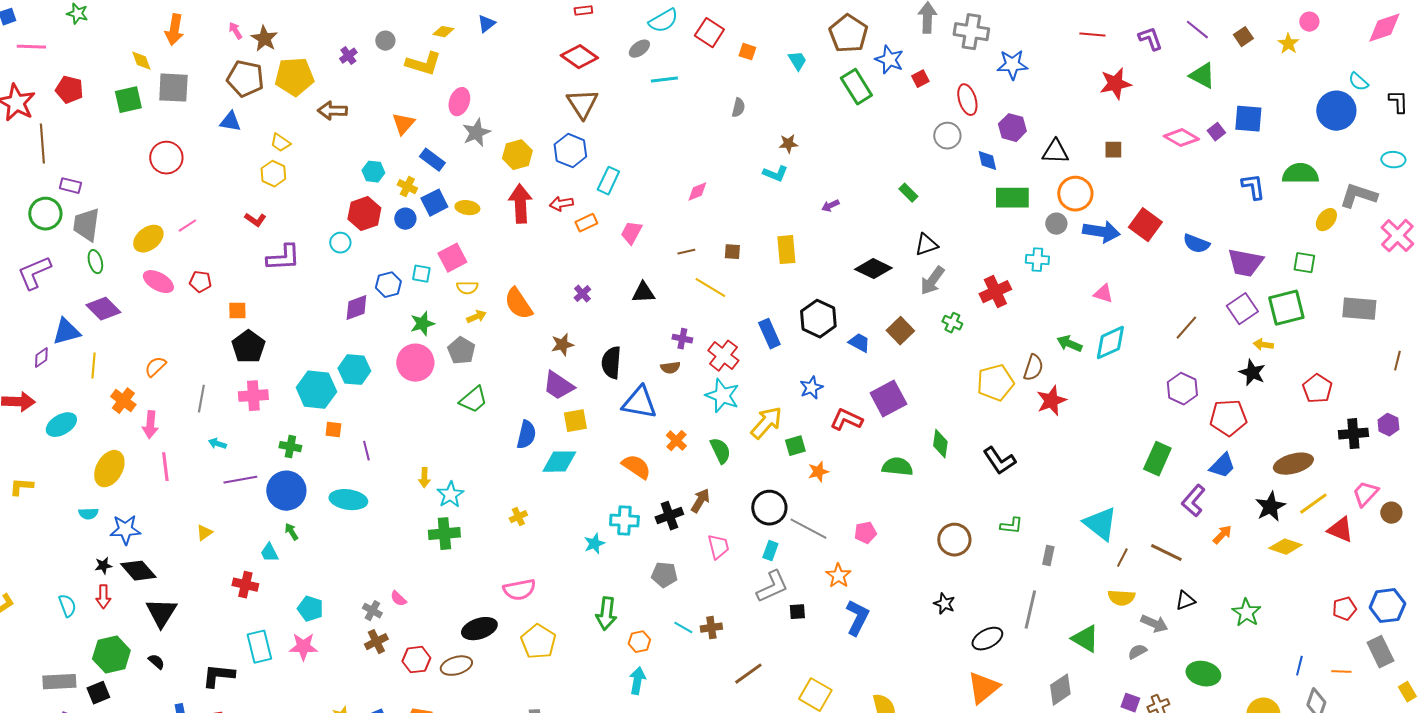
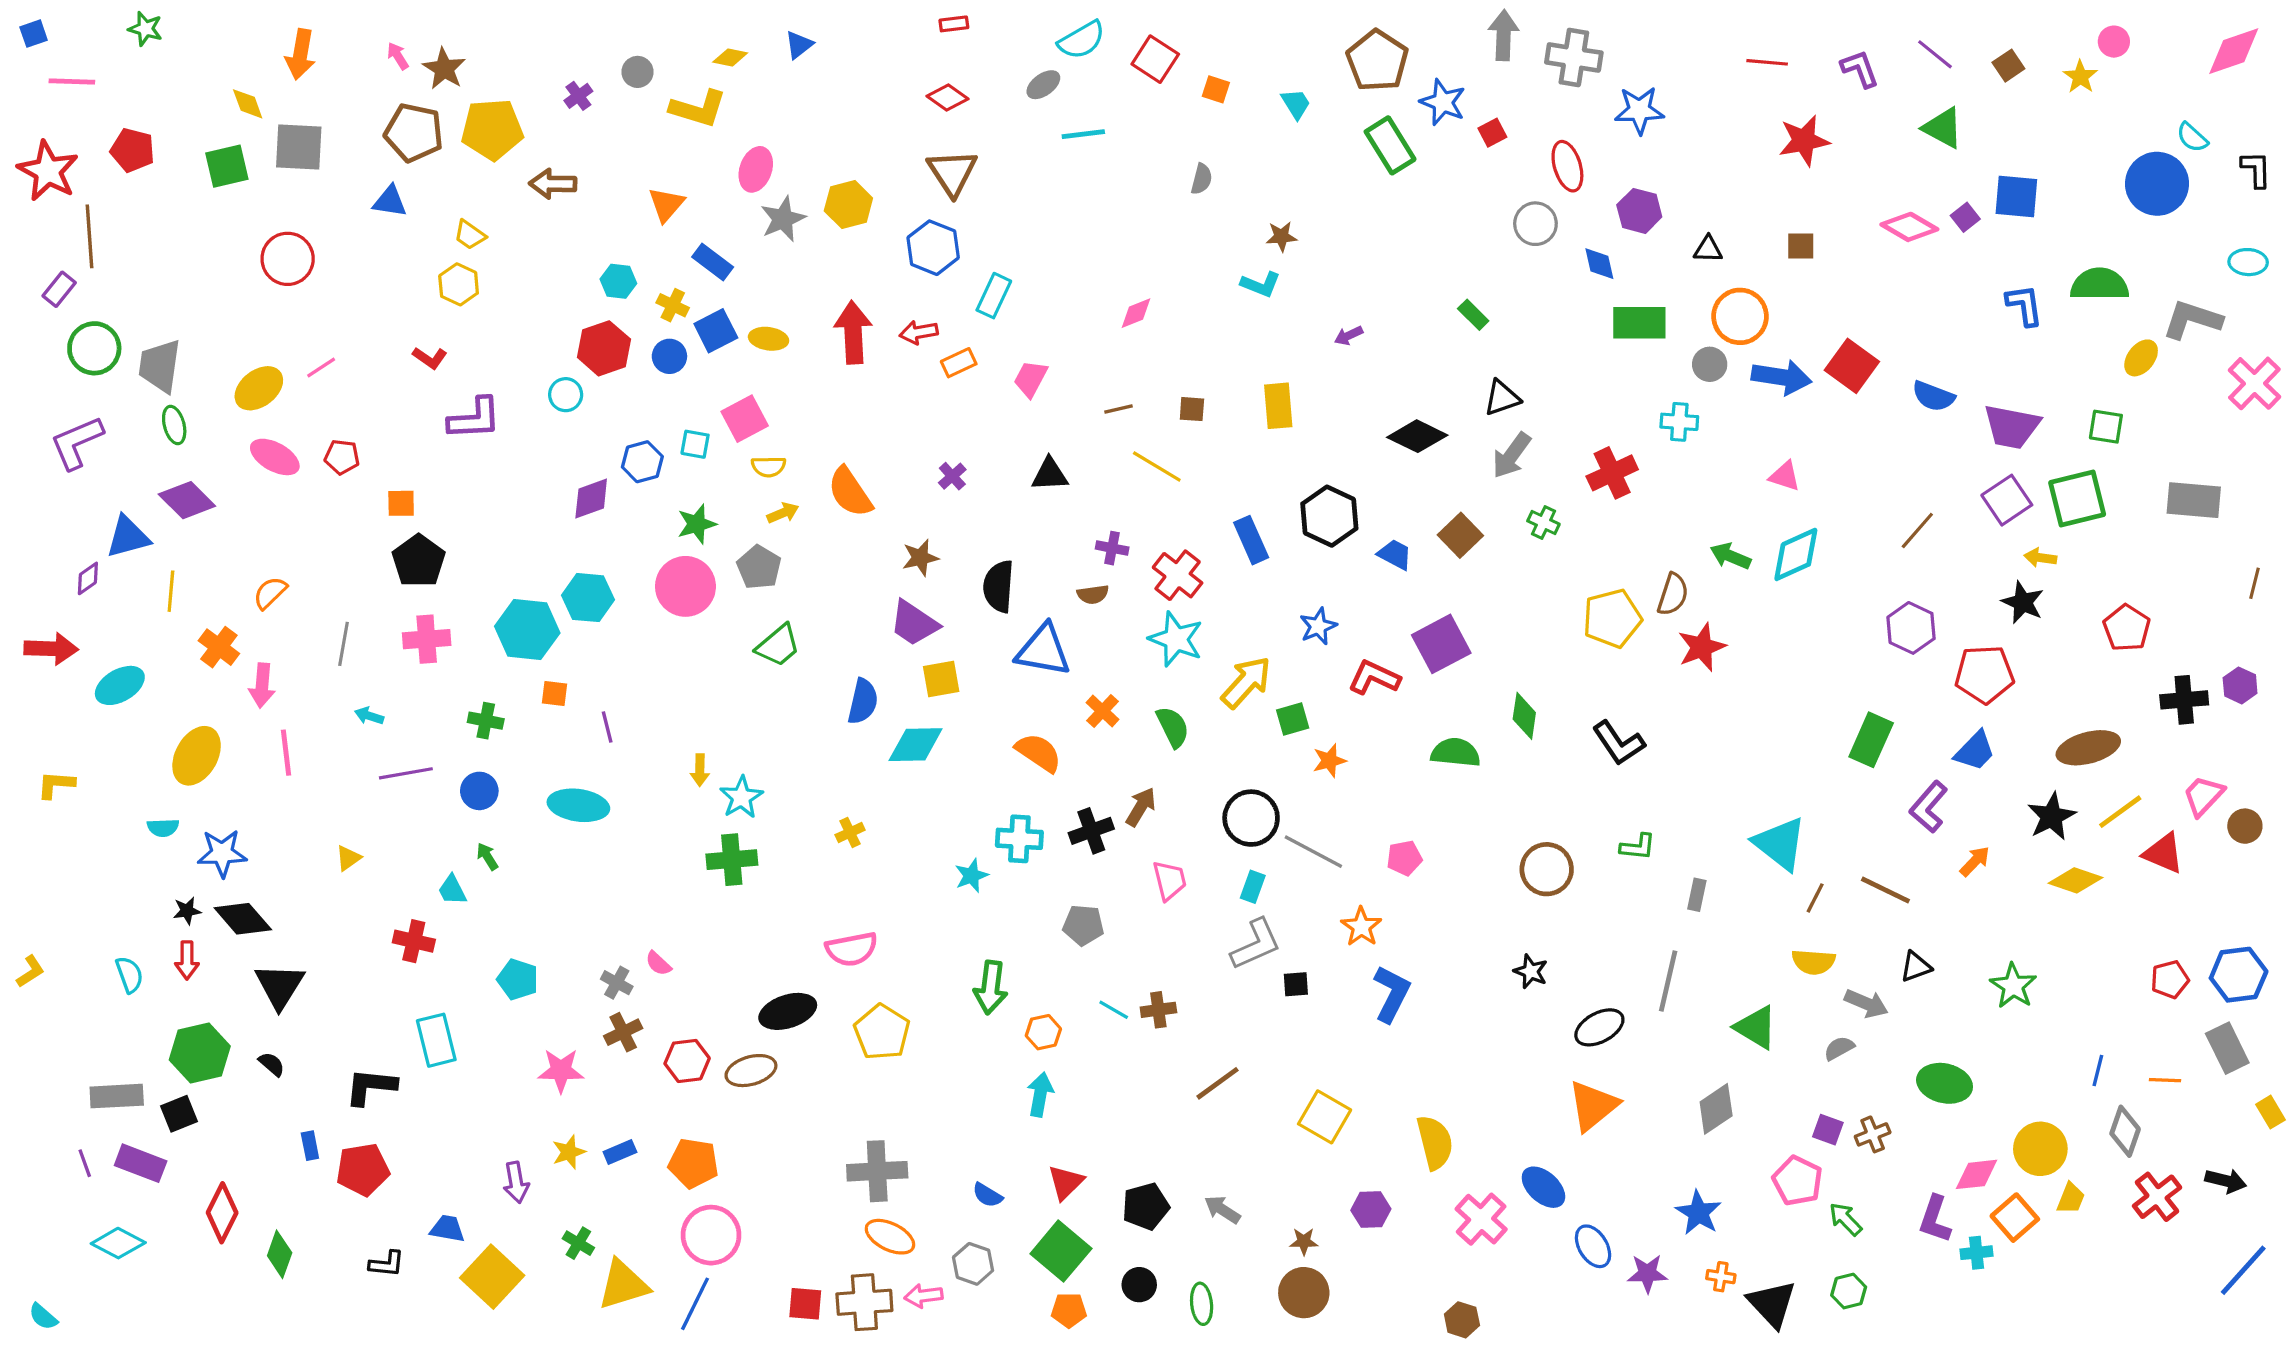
red diamond: (579, 57) -> (947, 97), size x0.7
black triangle: (1055, 152) -> (1708, 249), size x0.7
yellow hexagon: (517, 155) -> (848, 205), moved
purple rectangle: (70, 186) -> (59, 289), moved, turned -65
blue circle: (286, 491) -> (479, 791), size x0.6
pink star: (303, 647) -> (561, 1071), moved

